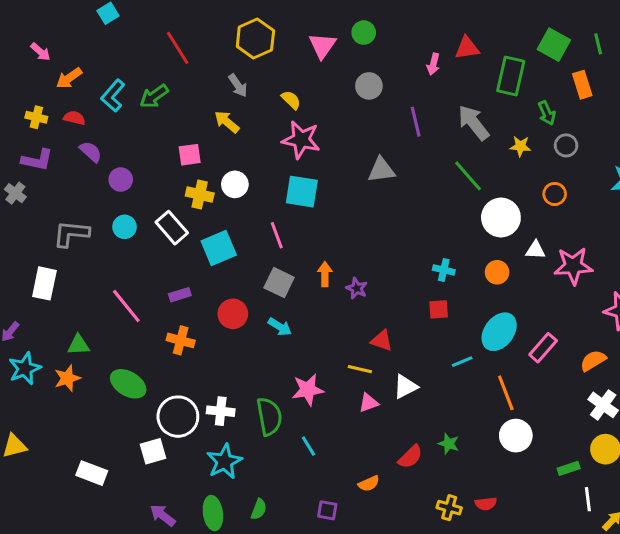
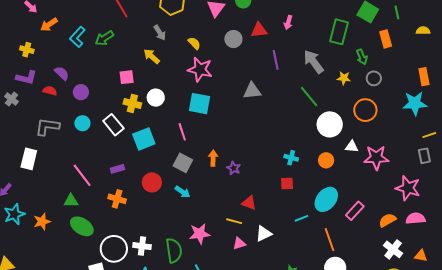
red triangle: (467, 48) -> (259, 30), moved
gray circle: (369, 86) -> (233, 39), moved
red semicircle: (74, 118) -> (50, 91), moved
orange circle: (555, 194) -> (365, 110), size x1.5
green triangle: (78, 345) -> (71, 201), moved

